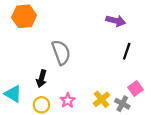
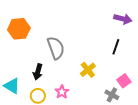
orange hexagon: (24, 16) -> (19, 29), moved
purple arrow: (116, 21) -> (123, 19), moved
yellow cross: (102, 99) -> (88, 70), moved

